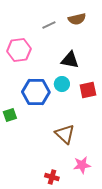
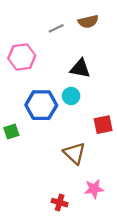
red square: (88, 90) -> (103, 125), moved

